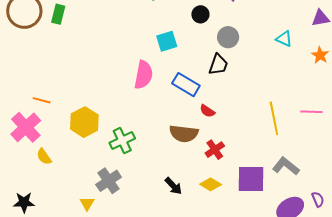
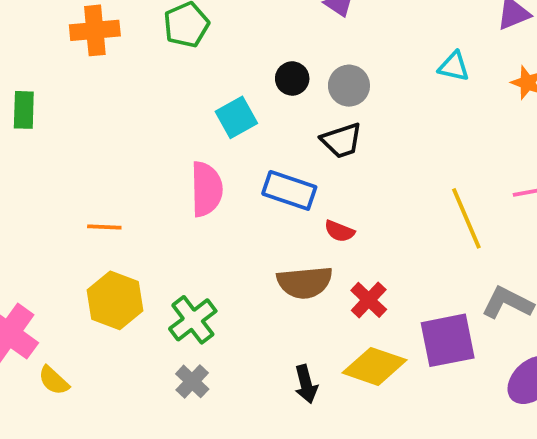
black circle: (200, 14) -> (292, 78), moved
black trapezoid: (218, 65) -> (342, 140), turned 65
orange line: (42, 100) -> (104, 227), moved
gray cross: (109, 181) -> (192, 381), moved, size x0.7
yellow diamond: (211, 184) -> (375, 366), size x1.5
black arrow: (173, 186) -> (306, 384), turned 42

